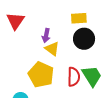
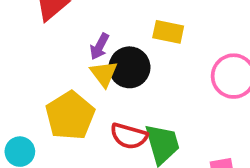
black circle: (84, 39) -> (129, 67), moved
red semicircle: (74, 77) -> (129, 136), turned 90

